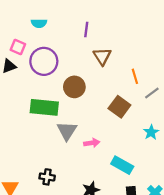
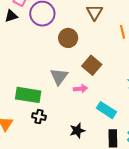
green rectangle: (44, 107) -> (28, 95), moved
brown square: (119, 107) -> (92, 65), moved

